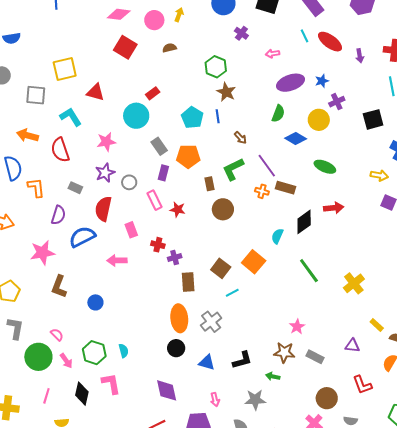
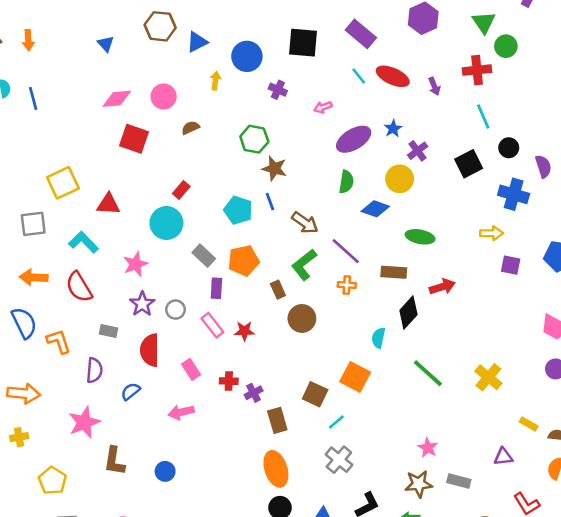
yellow arrow: (179, 15) -> (215, 81), moved
brown arrow: (240, 138) -> (305, 223), size x1.5
brown rectangle: (285, 188) -> (394, 272), moved
blue semicircle: (82, 237) -> (131, 391), size x0.6
gray cross: (211, 322) -> (339, 460), moved

